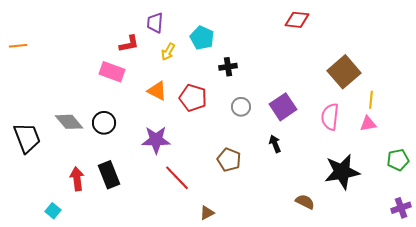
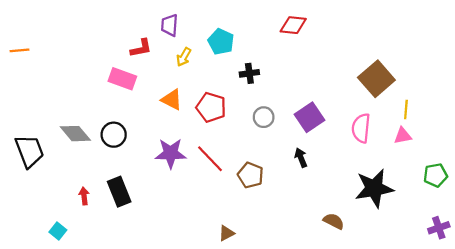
red diamond: (297, 20) -> (293, 25), moved
red line: (177, 178) -> (210, 159), moved
red arrow: (77, 179) -> (84, 196), size x0.7

